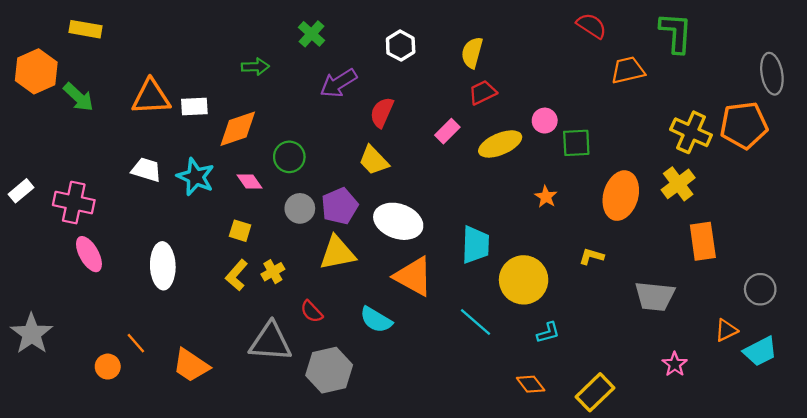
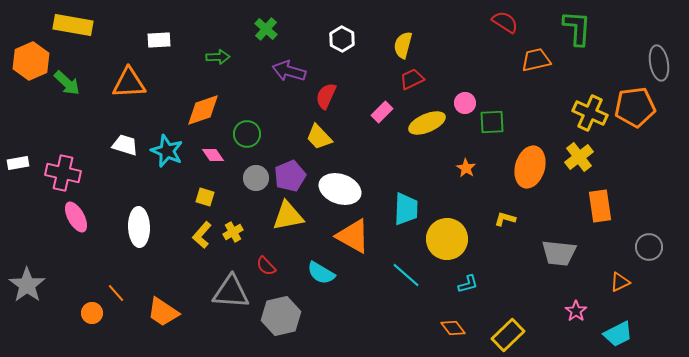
yellow rectangle: (85, 29) -> (73, 25), size x1.4
purple arrow: (338, 83) -> (289, 71), turned 48
white rectangle: (194, 107) -> (159, 40), moved
white rectangle: (21, 191) -> (18, 163), turned 30
cyan trapezoid: (760, 351) -> (618, 334), moved

